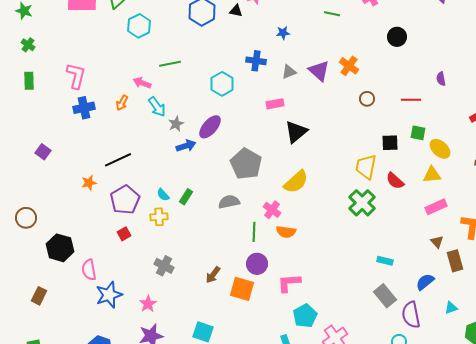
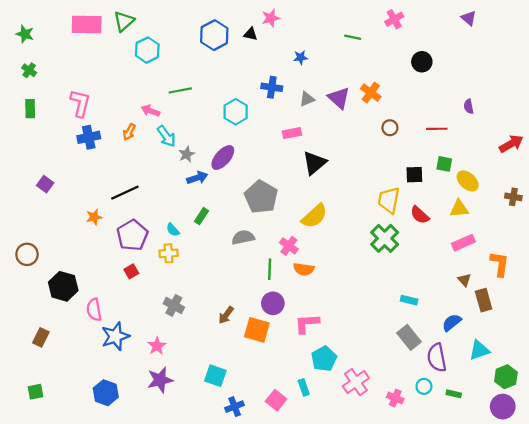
green rectangle: (186, 197) -> (202, 216), moved
cyan triangle: (451, 308) -> (479, 350), size x1.5

